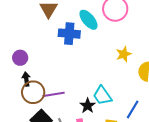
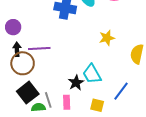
yellow star: (124, 54) -> (107, 38), moved
purple line: (54, 94) -> (39, 48), moved

